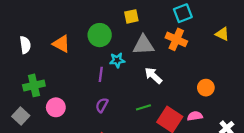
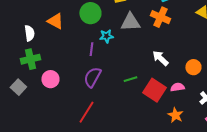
white semicircle: (25, 45) -> (29, 33), moved
white arrow: (153, 76) -> (160, 58), moved
orange circle: (206, 88) -> (193, 67), moved
purple semicircle: (102, 105) -> (92, 77), size x1.5

